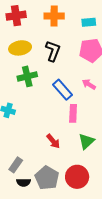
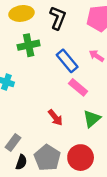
pink rectangle: (73, 113) -> (78, 87), turned -54
black semicircle: (24, 182) -> (21, 162), turned -72

